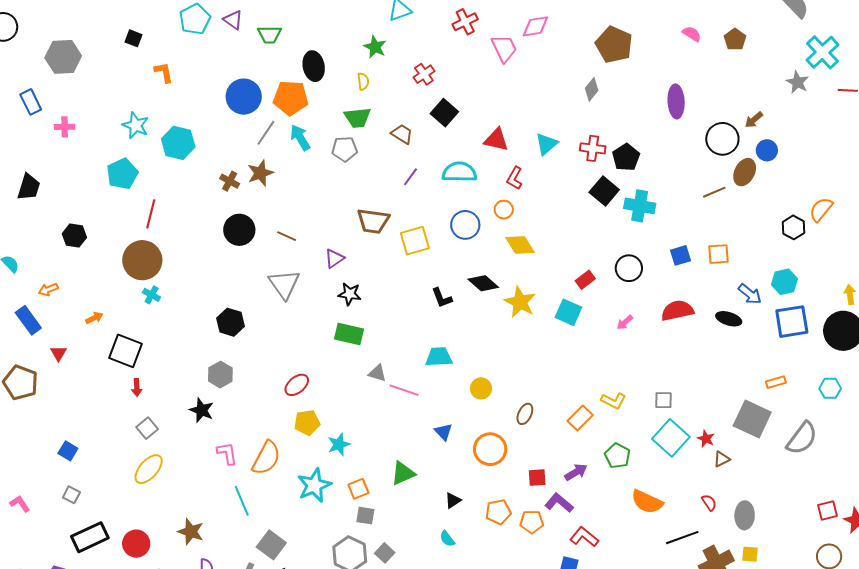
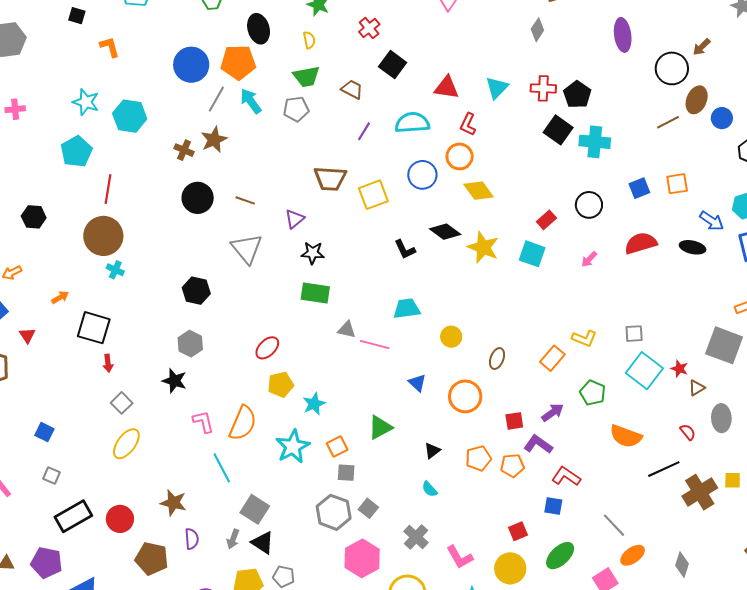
blue circle: (767, 150) -> (722, 118), moved
orange circle: (504, 210) -> (460, 156), size x1.4
gray ellipse: (745, 515) -> (721, 418), moved

